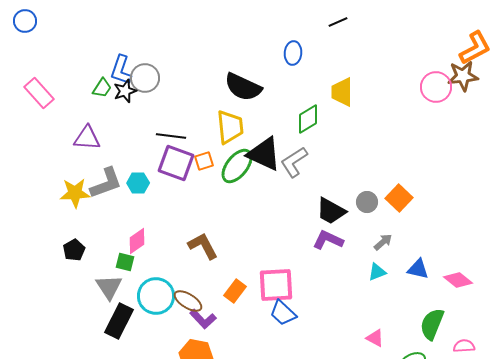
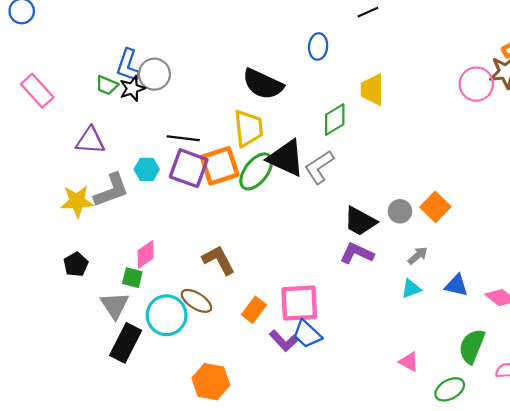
green trapezoid: (102, 88) -> (107, 85), turned 80
orange square: (204, 161) -> (220, 166), size x1.8
cyan hexagon: (138, 183) -> (147, 169), moved
brown ellipse: (188, 301) -> (196, 301), moved
purple L-shape: (203, 319) -> (284, 341), moved

